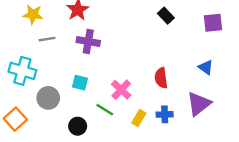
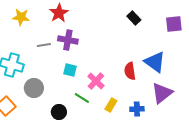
gray line: (47, 39) -> (44, 45), moved
blue triangle: (206, 67) -> (155, 62), moved, size x1.6
cyan square: (80, 83) -> (70, 70), moved
blue cross: (165, 114) -> (137, 109), moved

